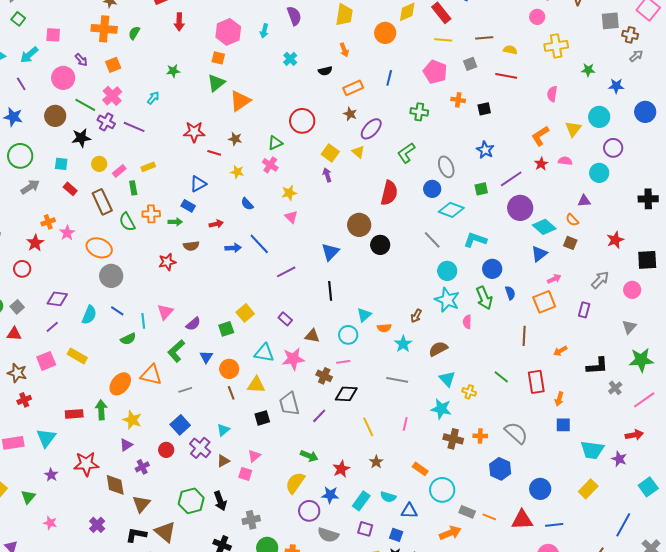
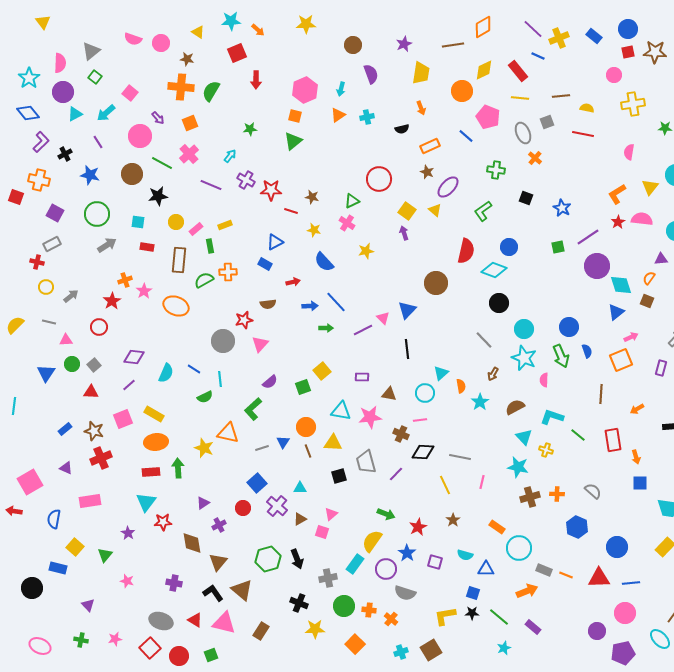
green semicircle: (134, 33) -> (211, 91), size x1.5
pink square: (53, 35) -> (130, 93), turned 35
cyan cross: (290, 59) -> (367, 117), turned 32
pink pentagon: (435, 72) -> (488, 117), moved
blue line: (389, 78) -> (466, 136), turned -63
orange cross: (458, 100) -> (535, 158), turned 32
orange triangle: (240, 101) -> (338, 115), moved, size x0.7
black square: (484, 109) -> (526, 198), moved, turned 32
purple cross: (106, 122) -> (246, 180), moved
pink semicircle: (565, 161) -> (642, 219), size x1.5
gray ellipse: (446, 167) -> (523, 133), moved
red rectangle: (70, 189) -> (147, 247), turned -32
brown rectangle: (102, 202) -> (179, 260), turned 30
blue semicircle: (247, 204) -> (324, 262), size x1.5
cyan diamond: (451, 210) -> (494, 270), moved
pink triangle: (291, 217) -> (383, 318), moved
orange semicircle: (572, 220) -> (649, 278), turned 80
green semicircle: (127, 222) -> (204, 280), turned 90
green arrow: (175, 222) -> (326, 328), moved
cyan diamond: (544, 227) -> (621, 285), turned 30
gray line: (432, 240) -> (484, 340), moved
cyan L-shape: (475, 240) -> (552, 417), moved
black circle: (380, 245) -> (499, 303), moved
gray circle: (111, 276) -> (223, 341), moved
pink triangle: (165, 312) -> (260, 344), moved
purple rectangle: (285, 319) -> (362, 377), turned -40
orange semicircle: (384, 328) -> (461, 386), turned -96
blue triangle: (206, 357) -> (283, 442), moved
gray line: (397, 380) -> (460, 457), moved
orange ellipse: (120, 384) -> (156, 442), moved, turned 45
orange arrow: (559, 399) -> (636, 457), turned -32
red cross: (24, 400) -> (101, 458), size x1.5
yellow star: (132, 420) -> (204, 448), moved
cyan triangle: (223, 430) -> (300, 488), turned 40
gray semicircle: (516, 433) -> (593, 491), size x0.7
cyan triangle: (46, 438) -> (146, 502), moved
brown cross: (453, 439) -> (530, 497), turned -30
red star: (86, 464) -> (163, 522), size x0.7
blue star: (330, 495) -> (407, 553), turned 30
cyan rectangle: (361, 501) -> (355, 564), moved
purple cross: (97, 525) -> (174, 583), turned -35
purple square: (365, 529) -> (435, 562), moved
black L-shape: (136, 535) -> (213, 593), turned 45

